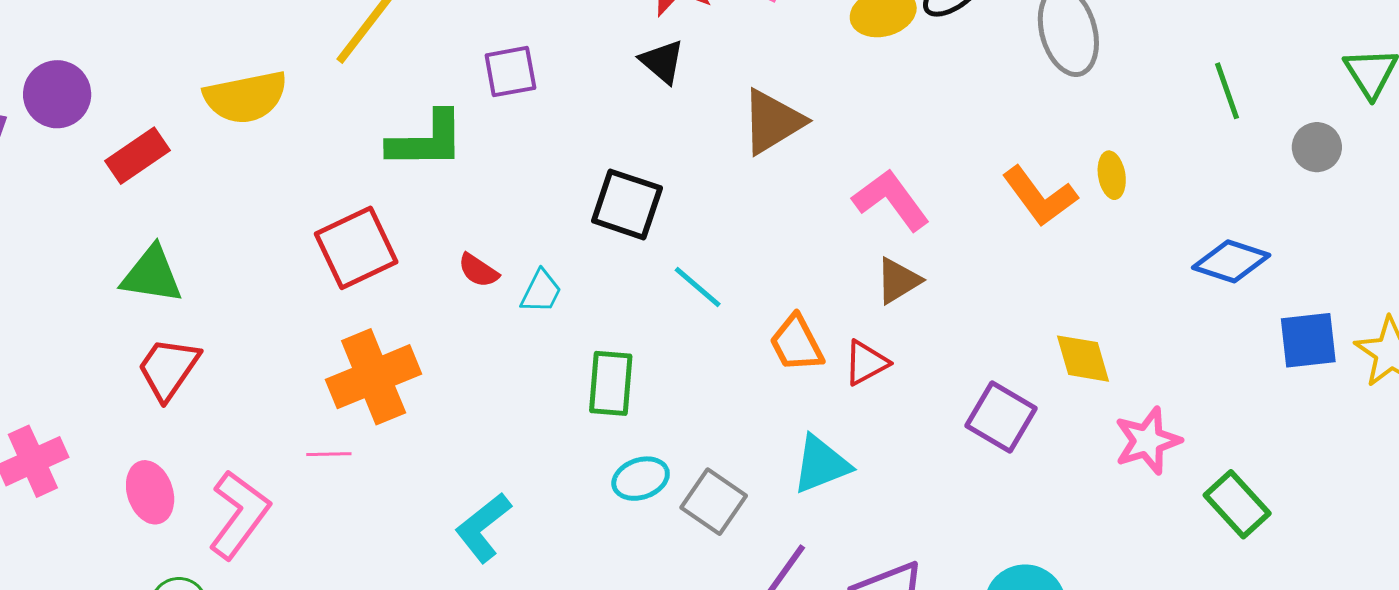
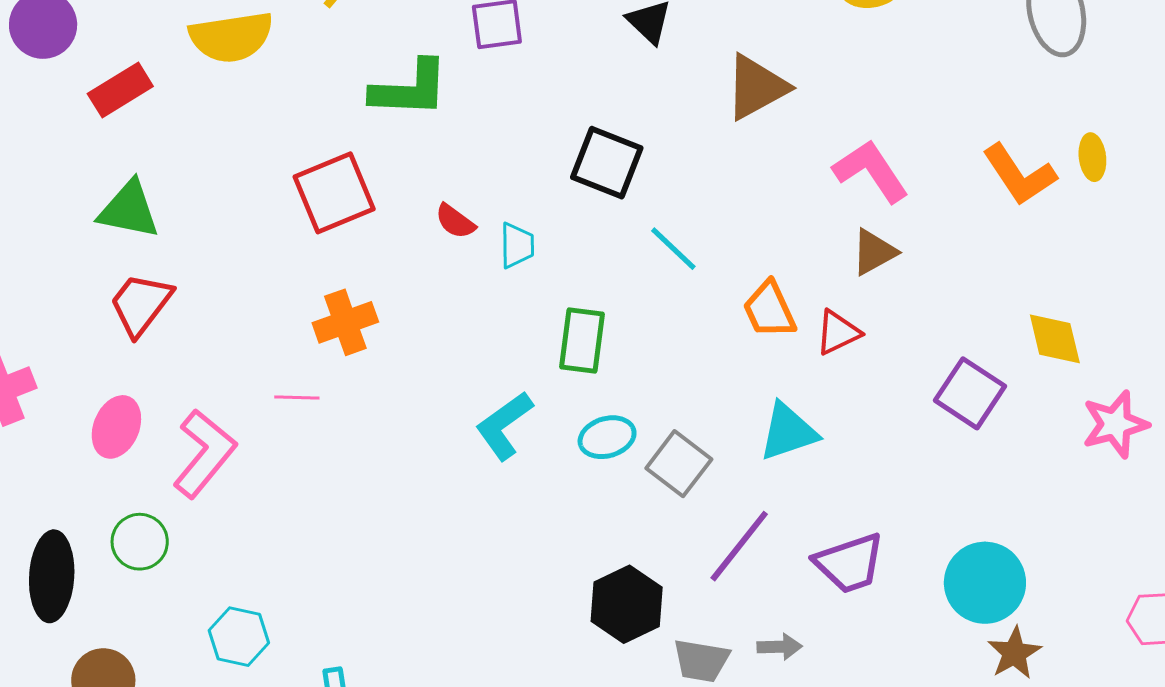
cyan trapezoid: (541, 292) -> (517, 245), turned -30
orange cross: (374, 377) -> (345, 322), size x0.7
pink ellipse: (150, 492) -> (116, 427), turned 38
cyan L-shape: (483, 527) -> (504, 426), moved

